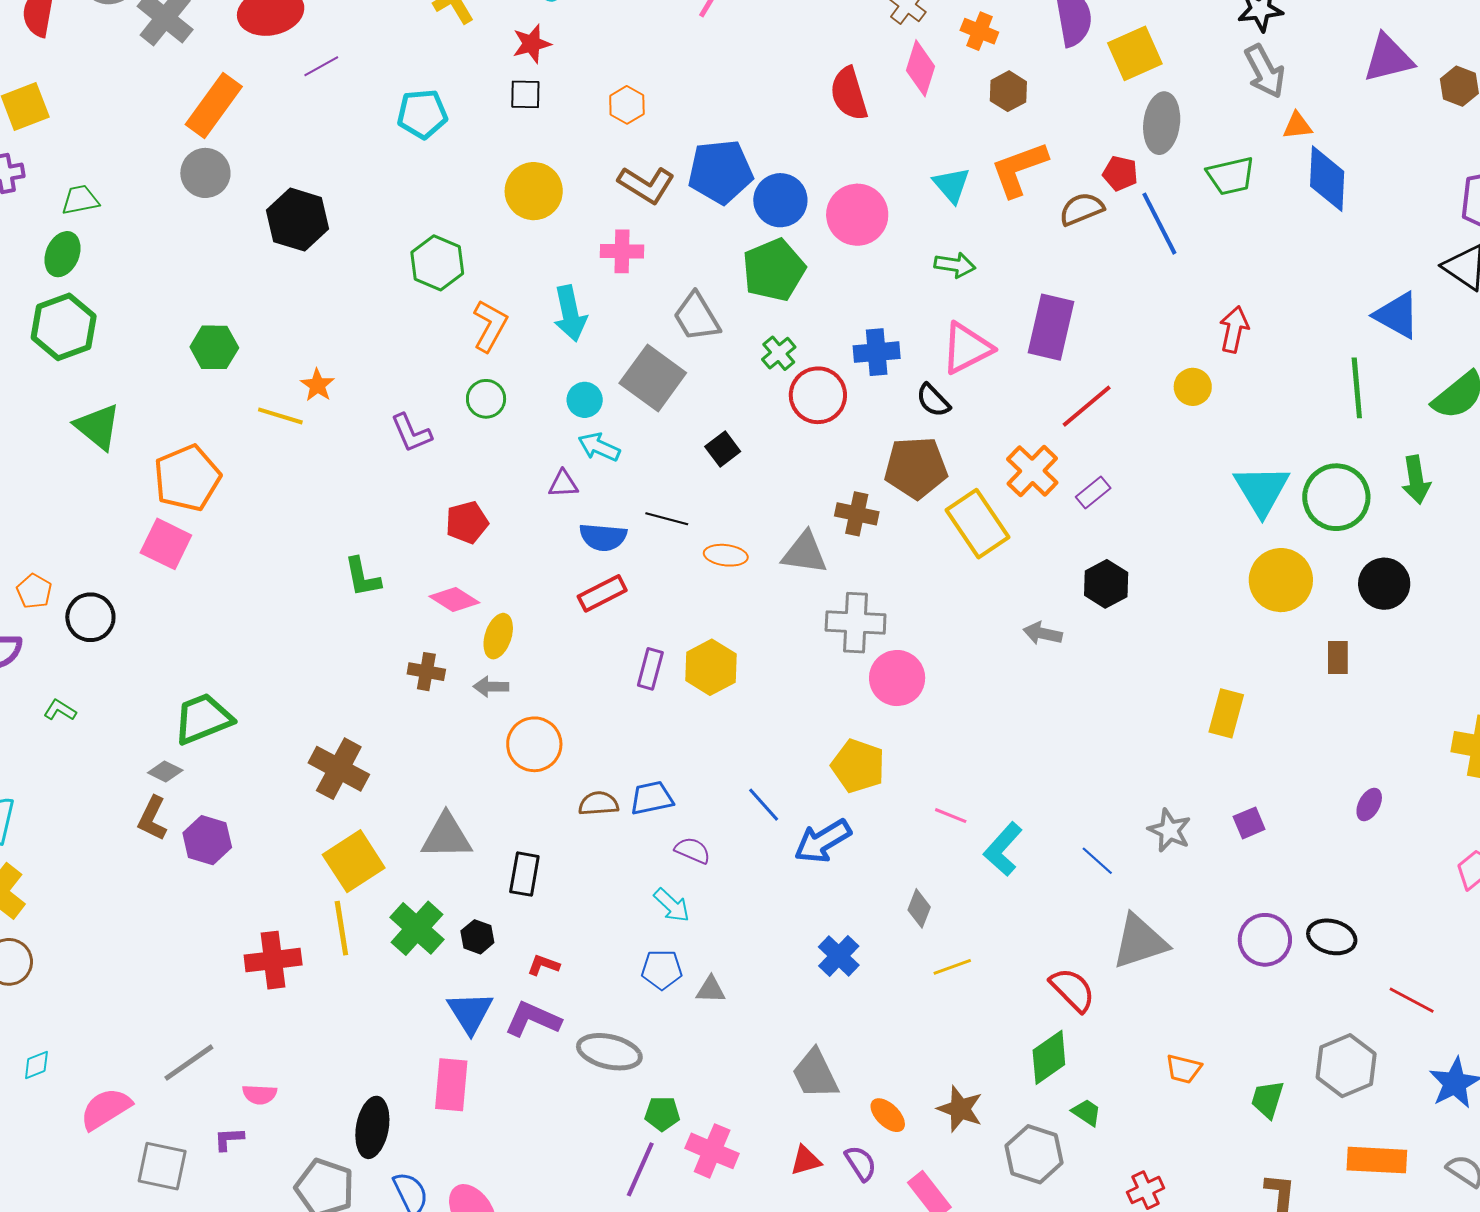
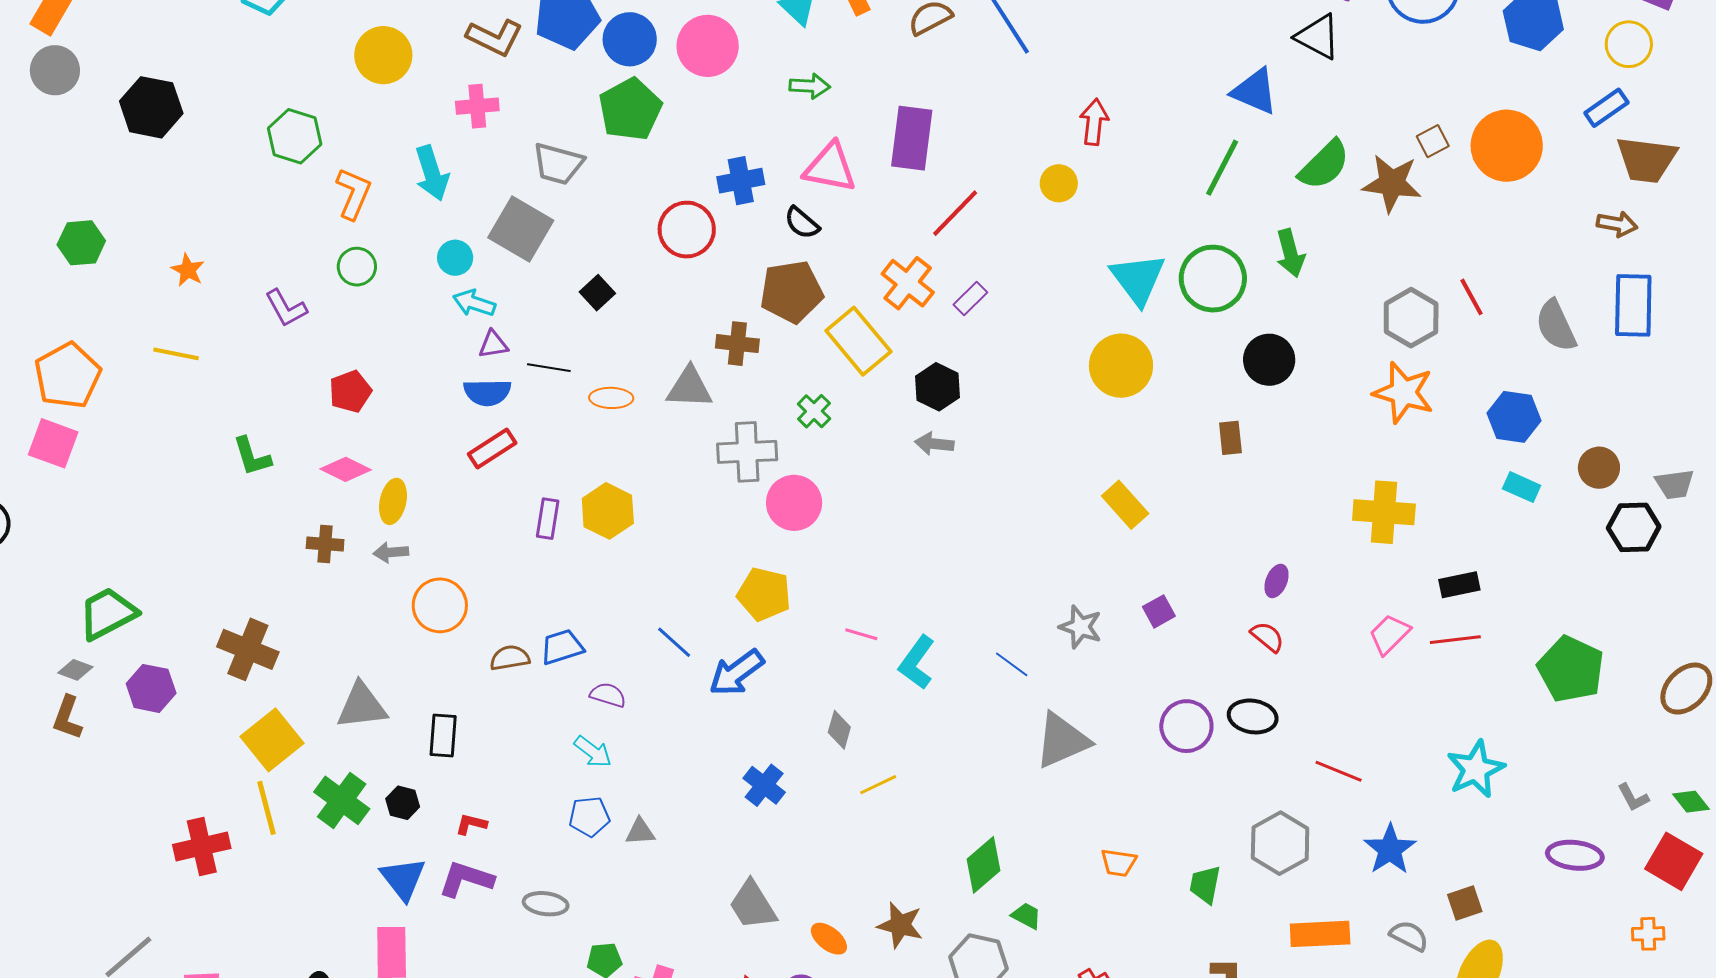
gray trapezoid: (697, 317) -> (558, 164), turned -38
pink triangle: (967, 348) -> (830, 167), turned 44
green cross: (779, 353) -> (814, 411), moved
green line: (1357, 388) -> (1222, 168), turned 38
yellow line: (280, 416) -> (176, 354), moved
purple triangle: (563, 484) -> (493, 344), moved
yellow circle: (1281, 580) -> (1121, 366), moved
black hexagon: (1106, 584) -> (937, 387), moved
yellow rectangle: (1226, 713) -> (1125, 505), turned -51
purple hexagon: (207, 840) -> (151, 688), moved
red semicircle: (1072, 990) -> (1267, 637), moved, size x0.7
gray ellipse: (609, 1052) -> (546, 904), size x0.7

